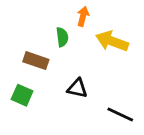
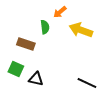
orange arrow: (83, 16) -> (60, 12), turned -144
black triangle: (77, 88) -> (36, 79), moved

